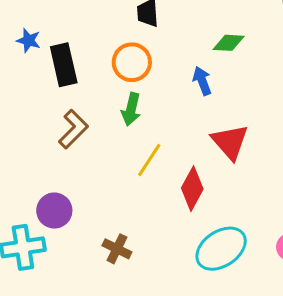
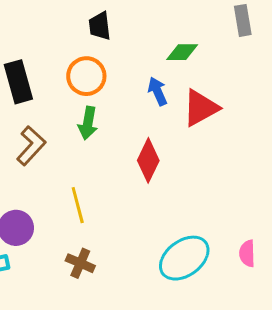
red triangle: (230, 142) -> (201, 108), moved, turned 45
yellow line: (149, 160) -> (78, 205), moved, turned -45
red diamond: (192, 189) -> (148, 160), moved

